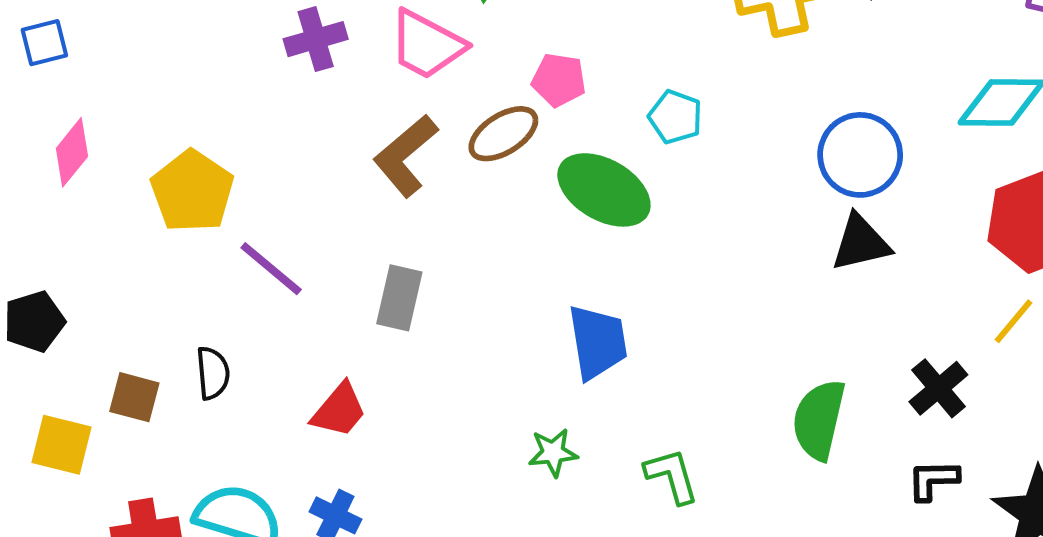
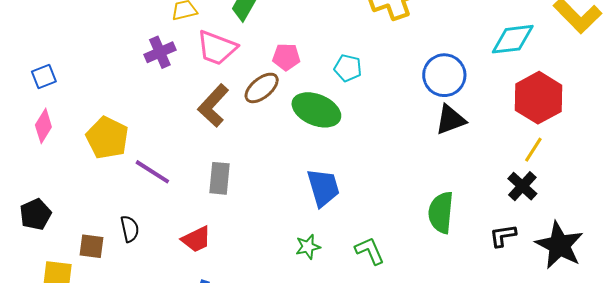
blue square: (44, 43) -> (44, 77), moved
black cross: (938, 388) -> (522, 186), moved
red trapezoid: (339, 410) -> (196, 239), turned 32

